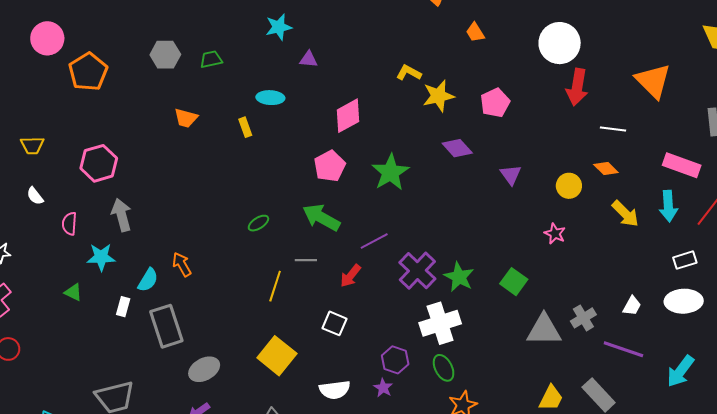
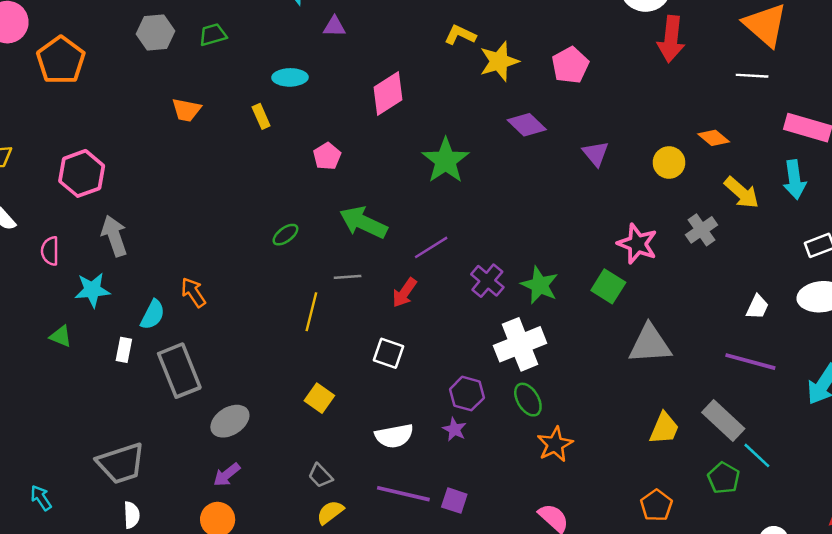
white line: (613, 129) -> (752, 76), moved
pink pentagon: (330, 166) -> (327, 156), moved, size x0.7
pink star: (555, 234) -> (637, 244), moved, size x1.5
purple cross: (417, 271) -> (487, 281), size x0.7
gray cross: (583, 318) -> (701, 230), moved
yellow square: (277, 356) -> (319, 398), size x0.6

